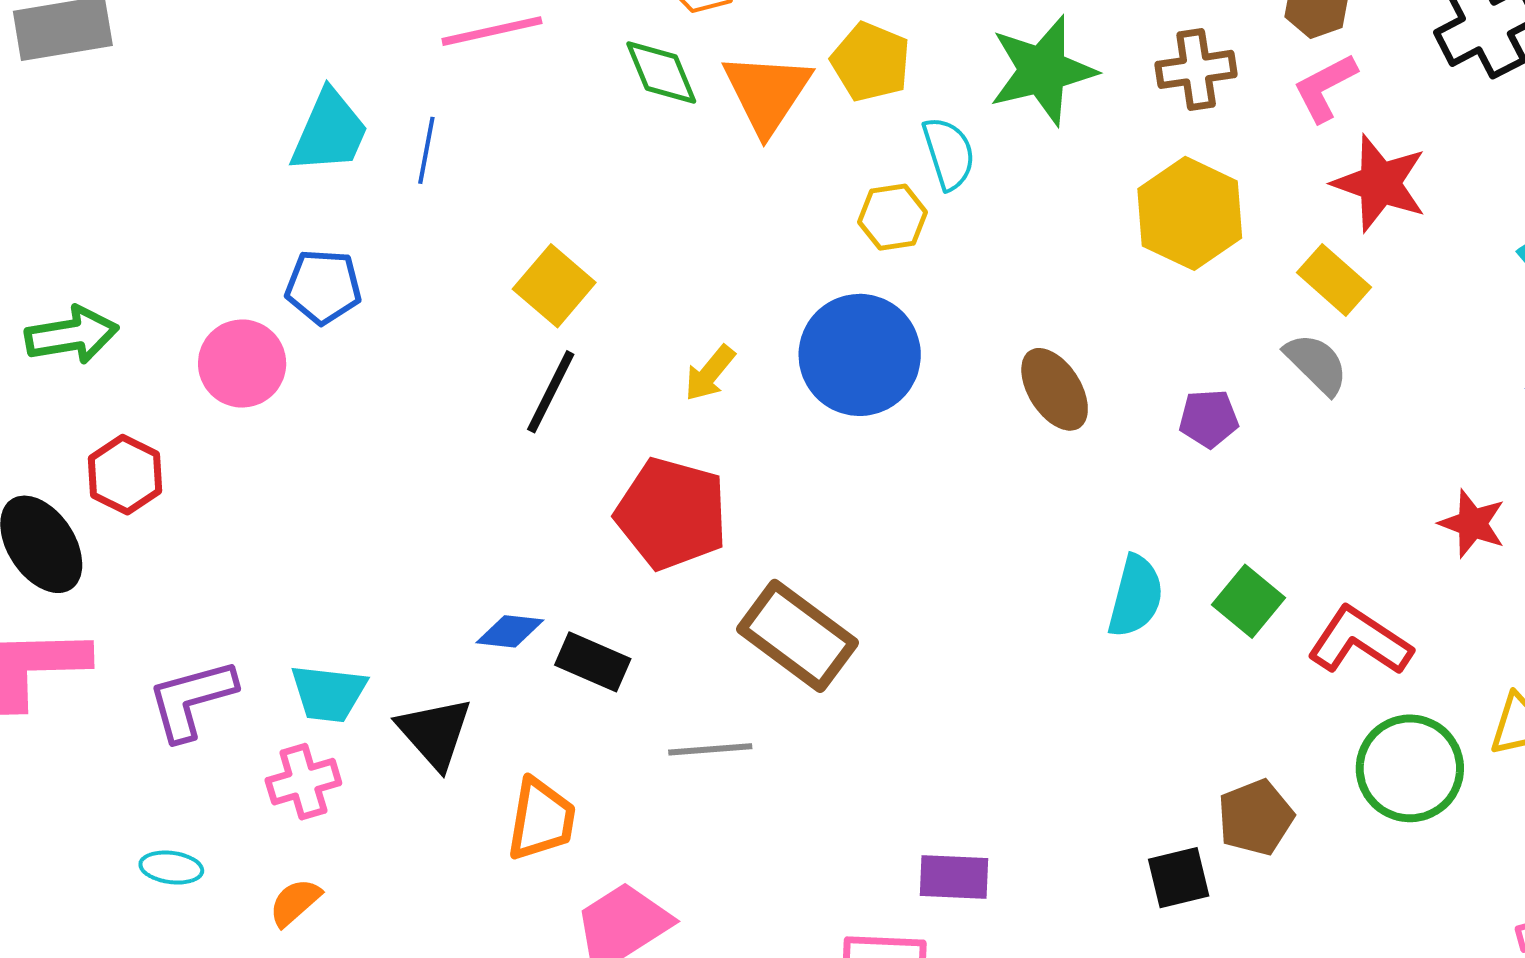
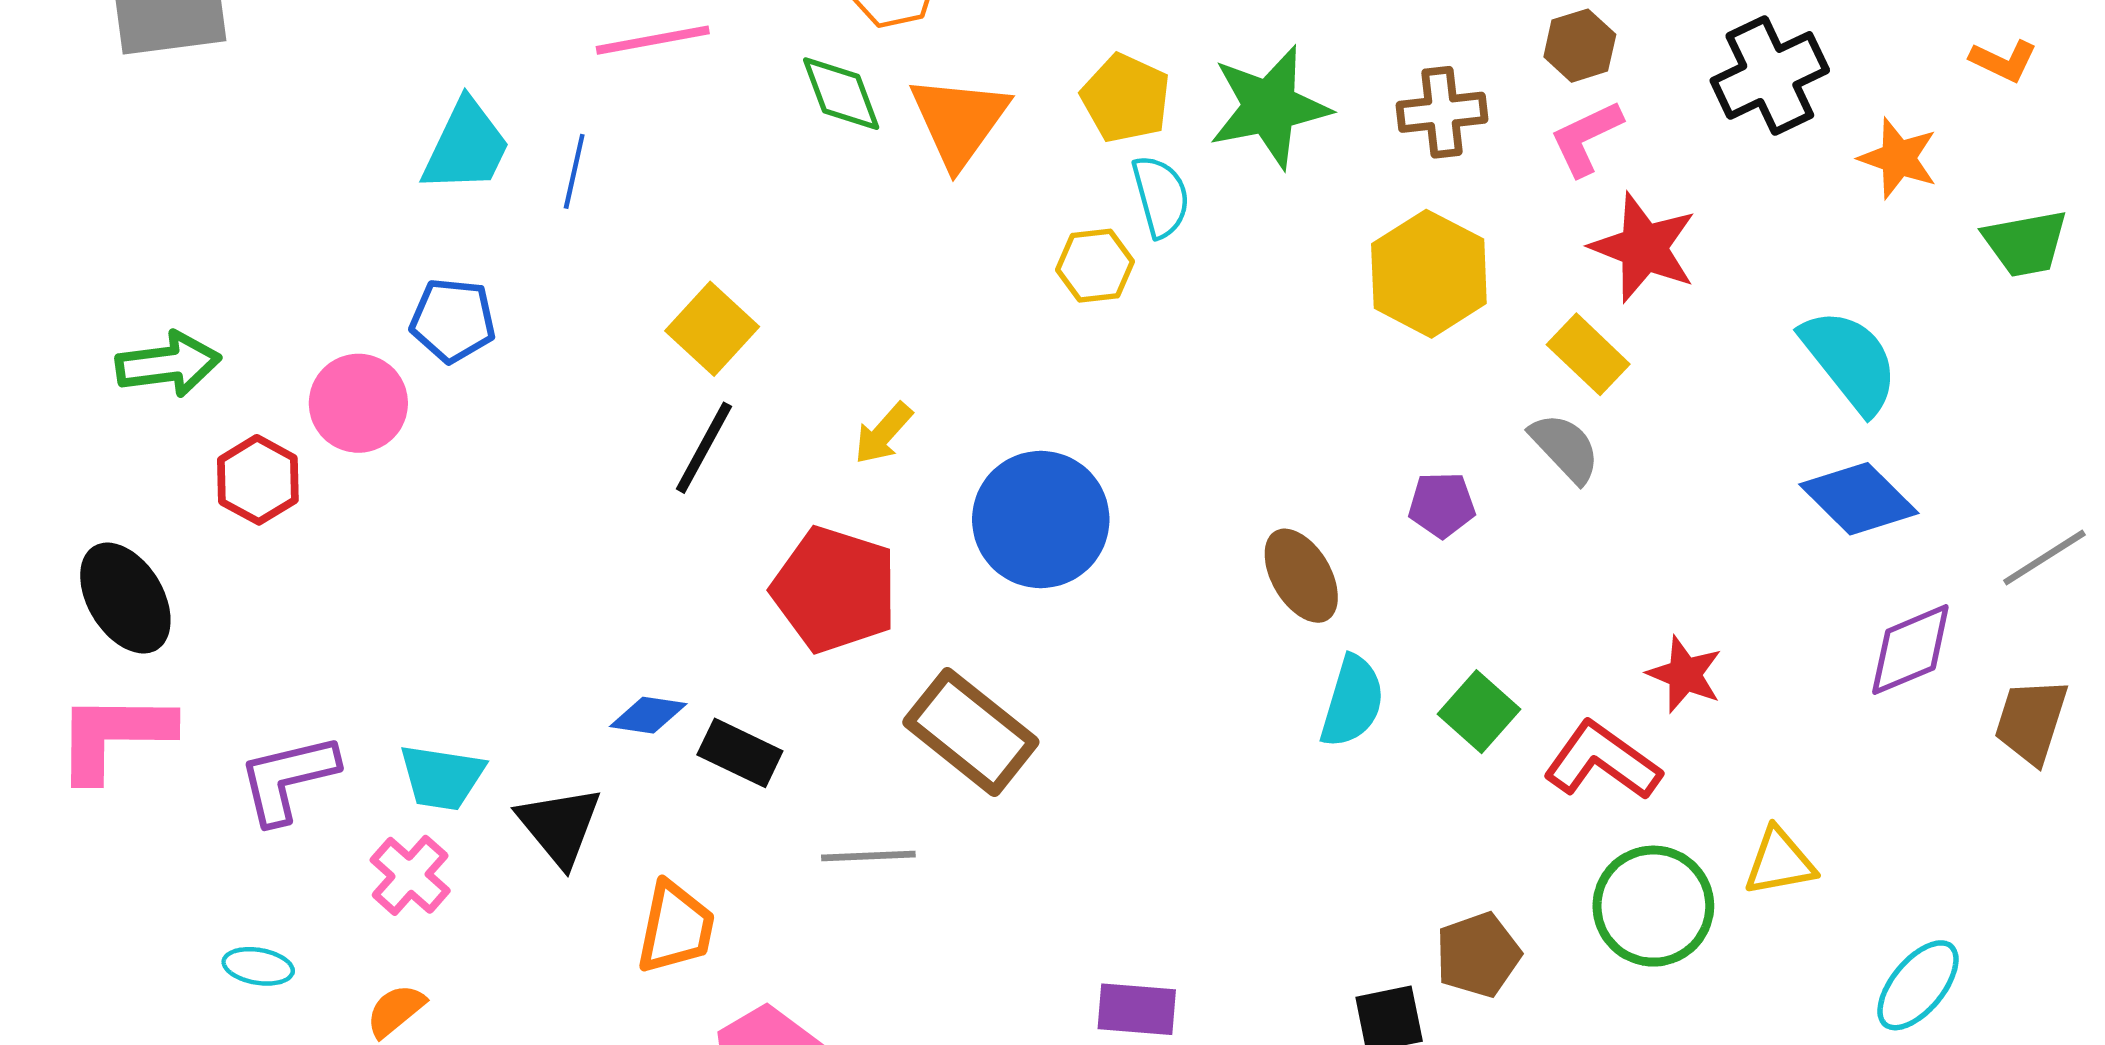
yellow pentagon: (871, 62) -> (1126, 98), moved
blue circle: (860, 355) -> (1041, 519), moved
brown ellipse: (1055, 389) -> (1301, 576), moved
red hexagon: (125, 475) -> (258, 480), moved
red star: (1472, 524) -> (1685, 674), moved
pink cross: (303, 782) -> (410, 875), turned -34

